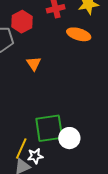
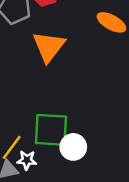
orange triangle: (34, 64) -> (49, 47), size x1.8

